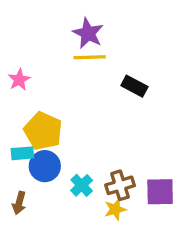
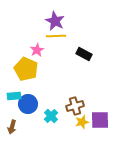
pink star: (19, 80) -> (37, 50), moved
yellow pentagon: (43, 131) -> (26, 69), moved
brown cross: (120, 185) -> (75, 106), moved
yellow star: (115, 209) -> (82, 122), moved

